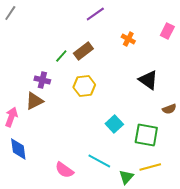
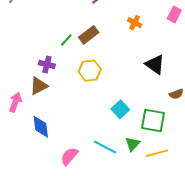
blue diamond: (18, 149) -> (41, 127), moved
pink semicircle: (64, 170) -> (69, 156), turned 96
green triangle: (126, 177) -> (133, 144), moved

